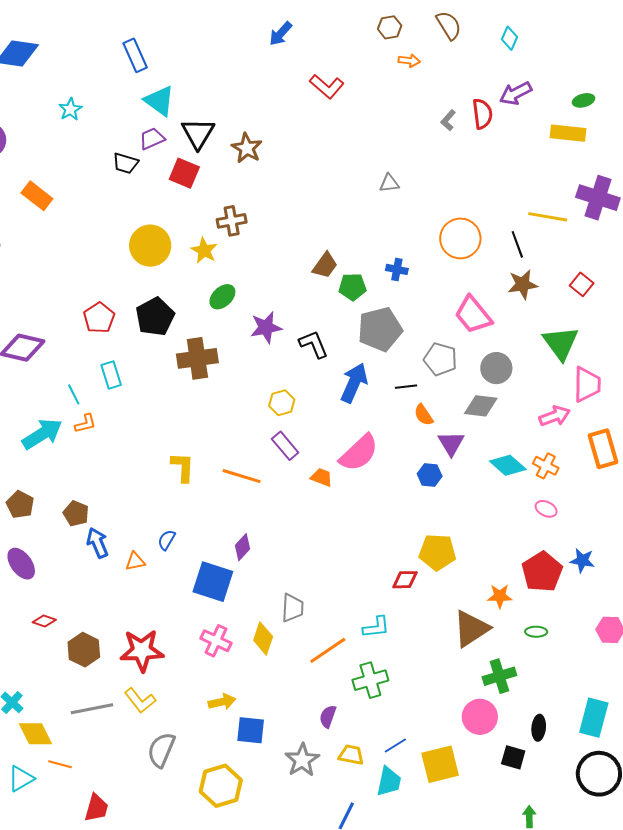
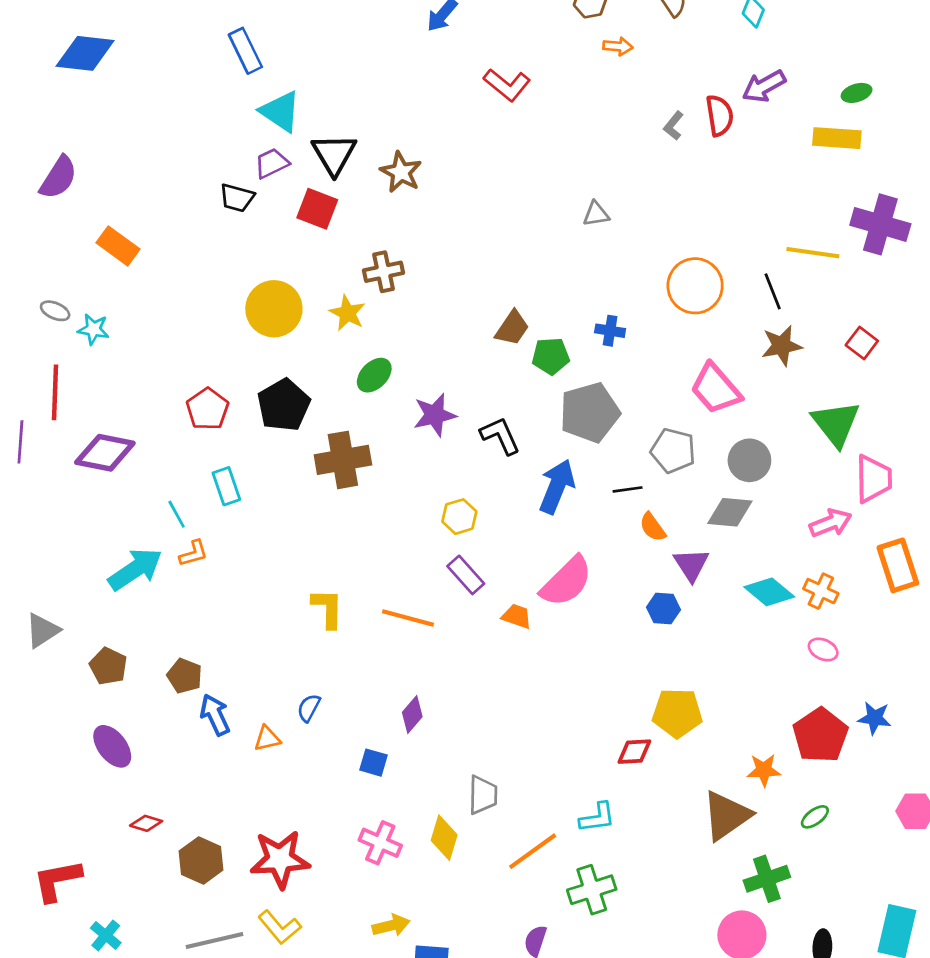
cyan star: (70, 109) -> (93, 329), moved, turned -30
blue square: (213, 582) -> (374, 763), size x0.5
green ellipse: (536, 632) -> (815, 817), turned -35

